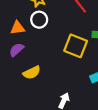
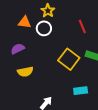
orange triangle: (18, 28) -> (24, 22), moved

